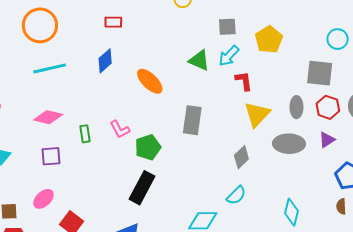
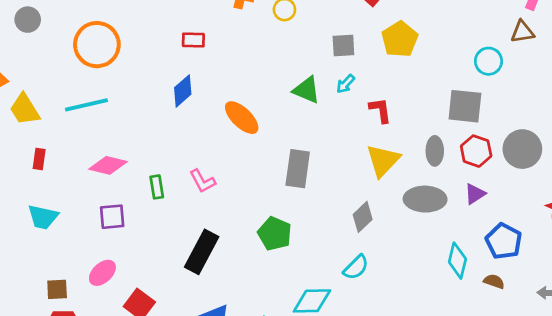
yellow pentagon: (269, 40) -> (400, 39), moved
cyan arrow: (229, 56) -> (346, 84), size x0.7
cyan line: (50, 68) -> (86, 105), moved
red L-shape: (244, 81) -> (380, 110), moved
green pentagon: (148, 147) -> (275, 234), moved, turned -30
black rectangle: (142, 188) -> (202, 252), moved
brown semicircle: (341, 206) -> (494, 281), turned 112
cyan diamond: (291, 212) -> (457, 261), moved

